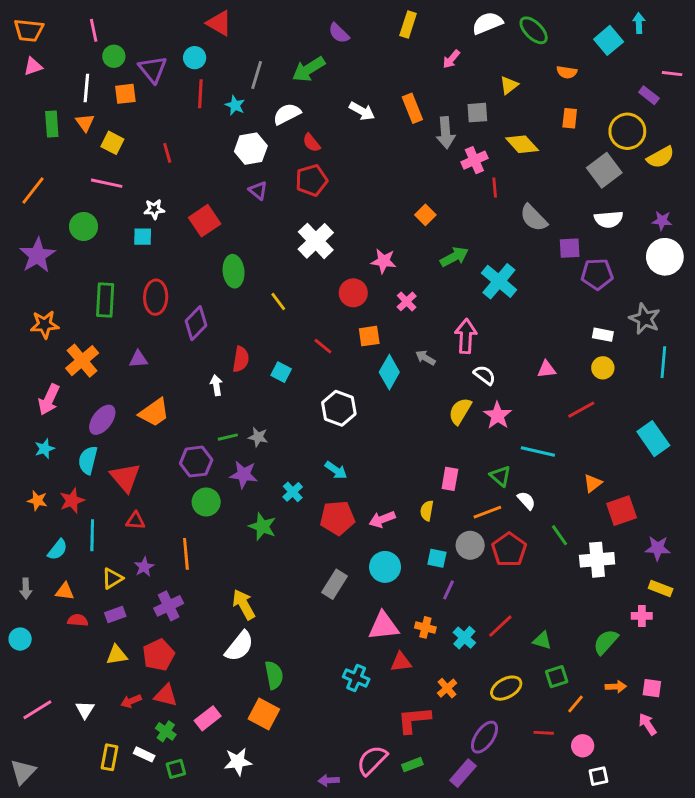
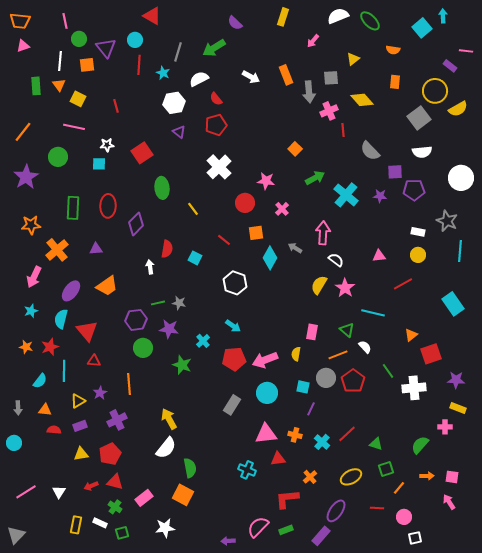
purple star: (662, 221) -> (380, 196), moved
pink arrow: (382, 519) -> (265, 360), size x1.4

